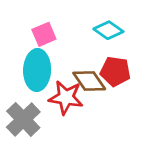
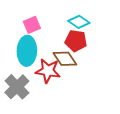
red pentagon: (115, 71) -> (76, 41), moved

